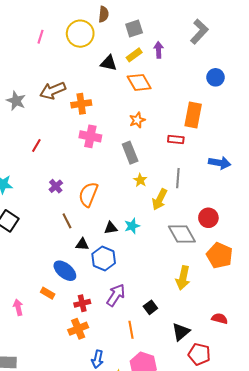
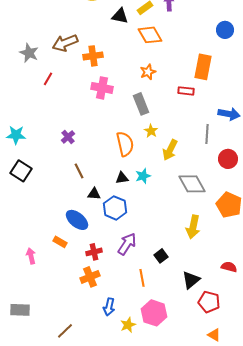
red line: (36, 146) -> (48, 79), moved
gray line: (178, 178) -> (207, 134), moved
orange semicircle: (88, 194) -> (125, 144), moved, turned 145
red circle: (208, 218) -> (228, 159), moved

